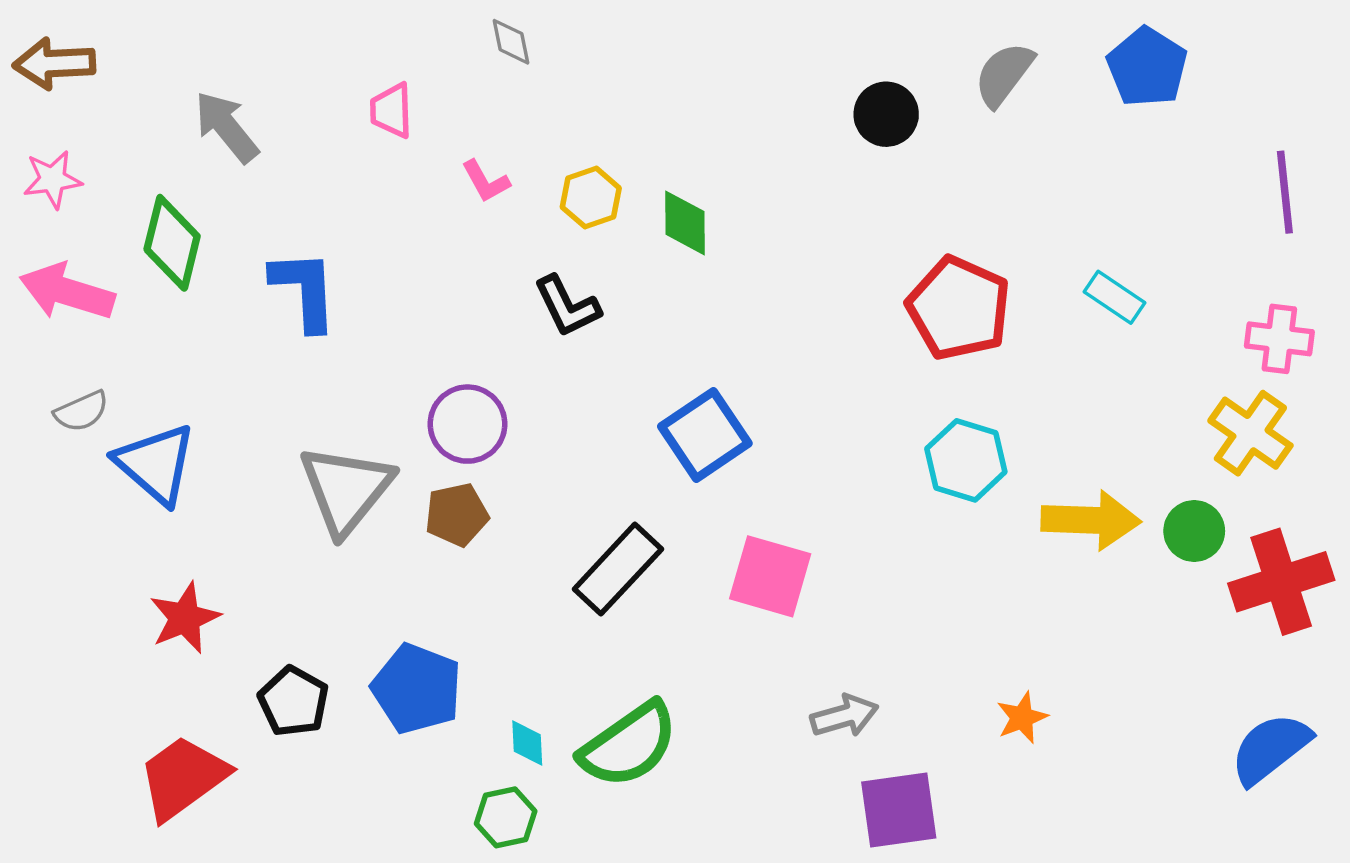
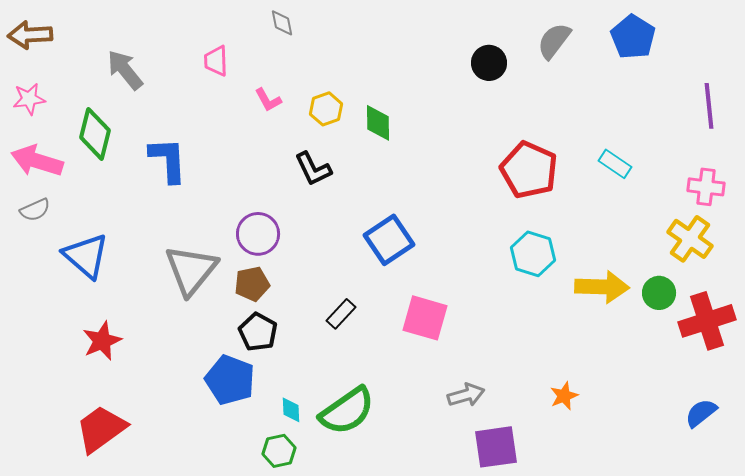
gray semicircle: (81, 411) -> (35, 210), moved
black rectangle: (618, 569) -> (341, 314), size x0.6
black pentagon: (294, 701) -> (258, 332), moved
blue semicircle: (1270, 748) -> (701, 413), size x0.7

